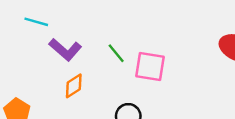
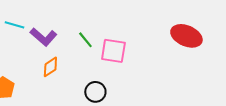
cyan line: (36, 22) -> (14, 25), moved

